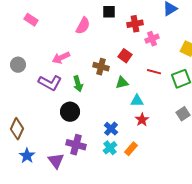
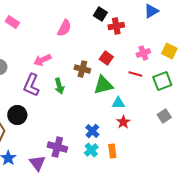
black square: (109, 12) -> (100, 14), moved, turned 32
pink cross: (152, 39) -> (143, 53), moved
purple L-shape: (50, 83) -> (31, 85), turned 85
green triangle: (122, 83) -> (103, 85), size x1.5
black circle: (70, 112) -> (17, 115), moved
orange rectangle: (131, 149) -> (112, 151), turned -48

